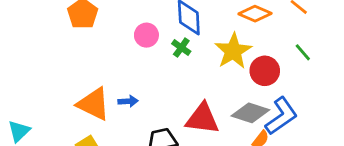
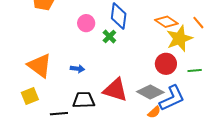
yellow star: (233, 51) -> (179, 39), moved
green line: (303, 52) -> (195, 70), moved, turned -64
blue arrow: (128, 101) -> (78, 69), moved

